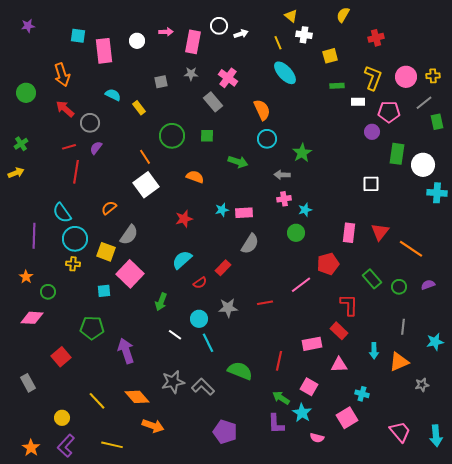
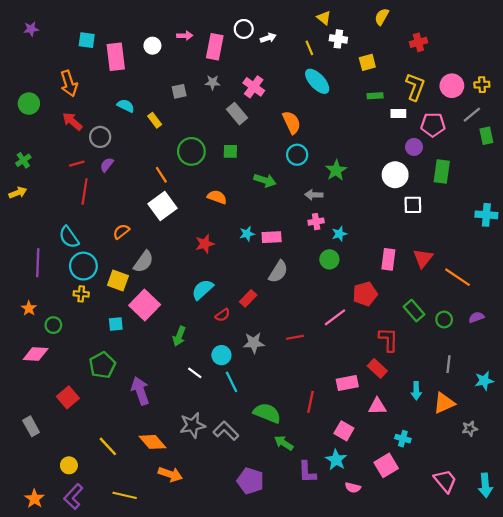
white circle: (423, 165) -> (395, 175), moved
green pentagon: (92, 328) -> (102, 365), turned -30
green arrow: (281, 398) -> (284, 443), moved

